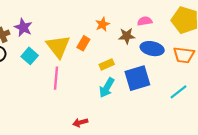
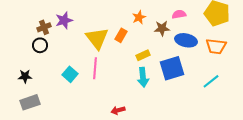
purple star: (23, 27) -> (64, 20), turned 30
cyan square: (30, 56) -> (70, 74), moved
cyan arrow: (107, 88) -> (143, 77), turned -36

